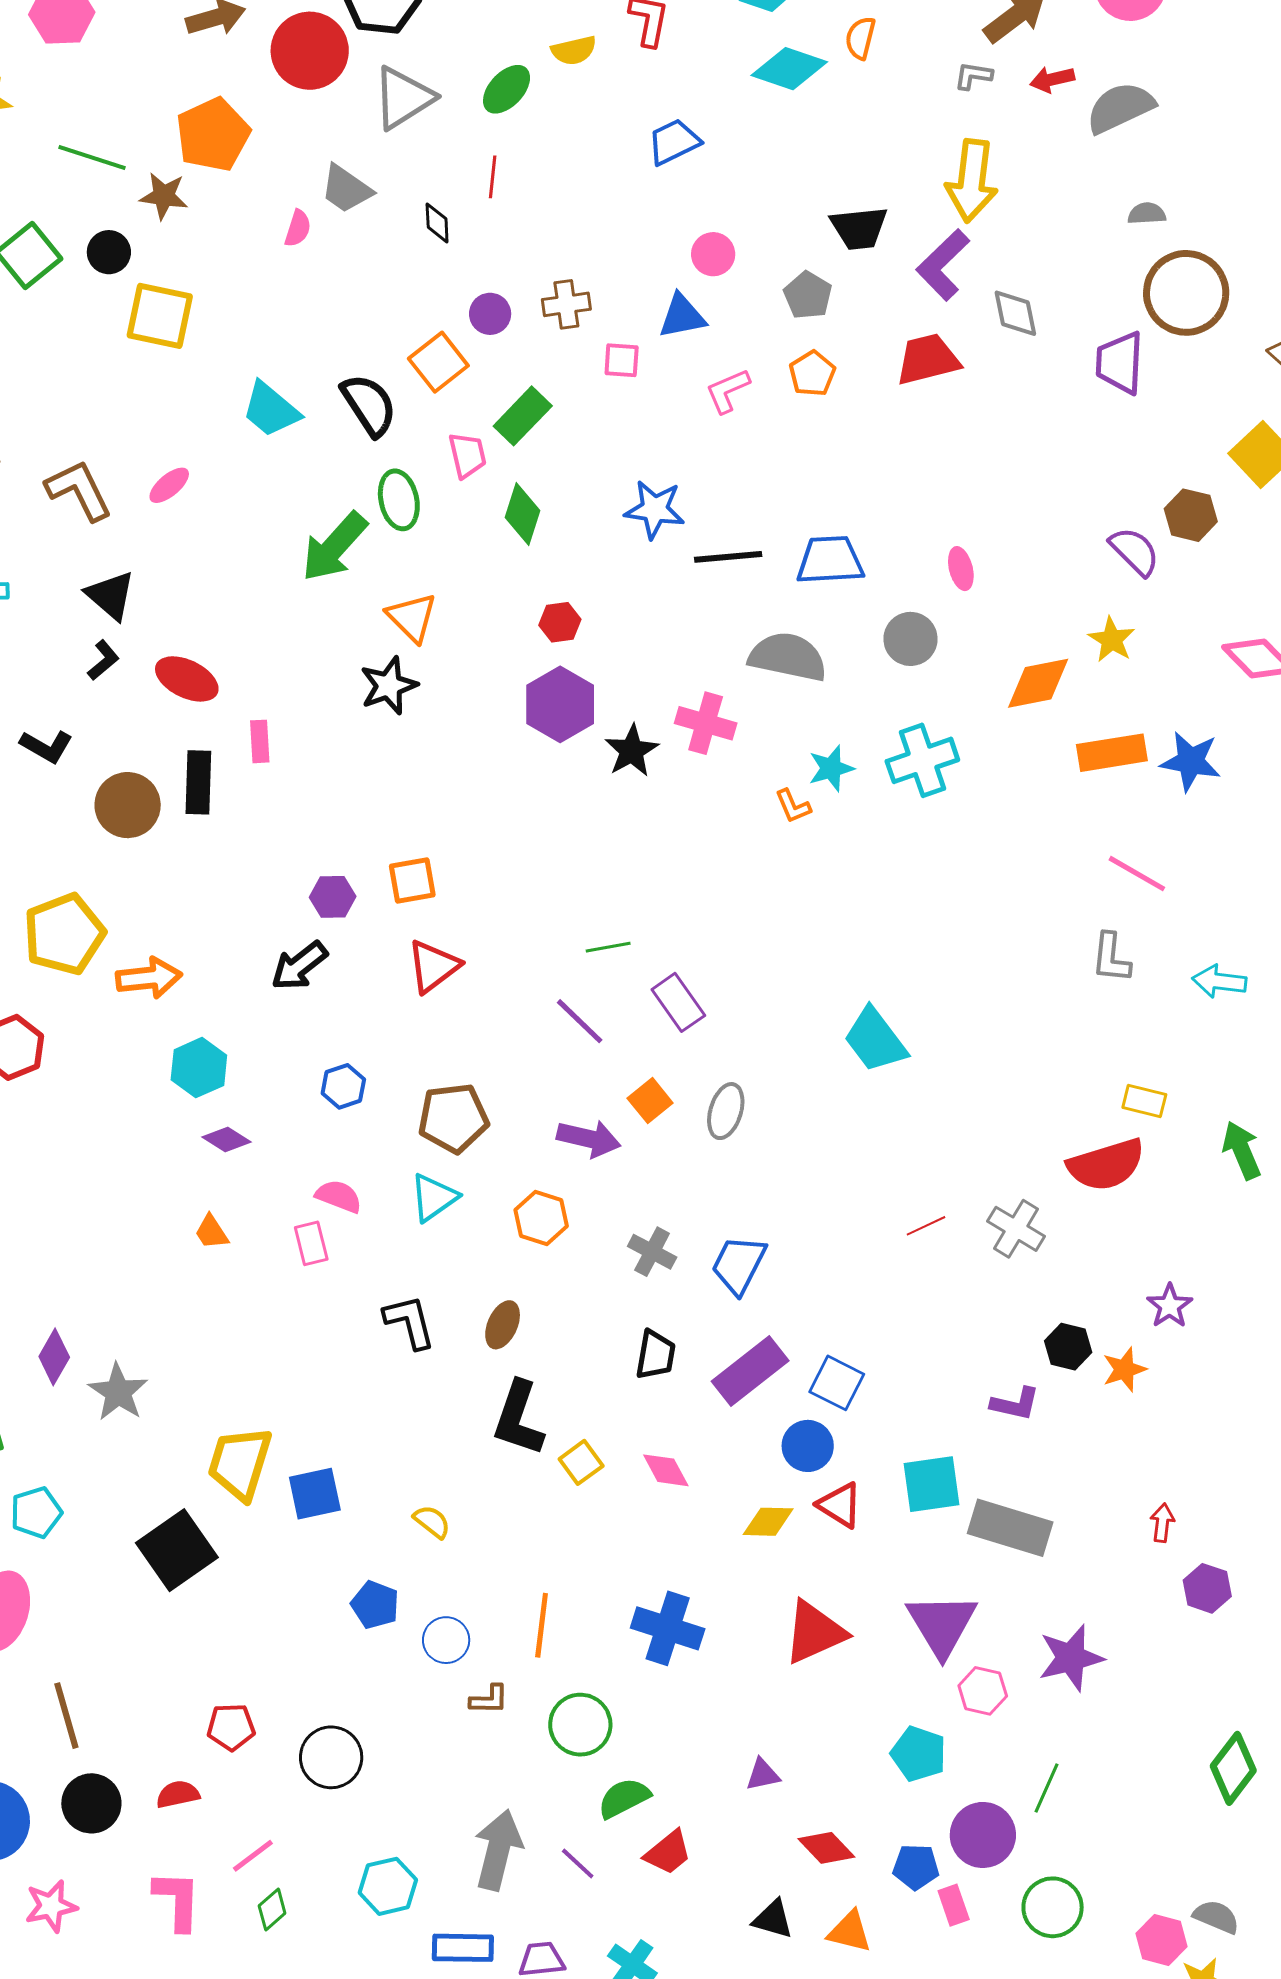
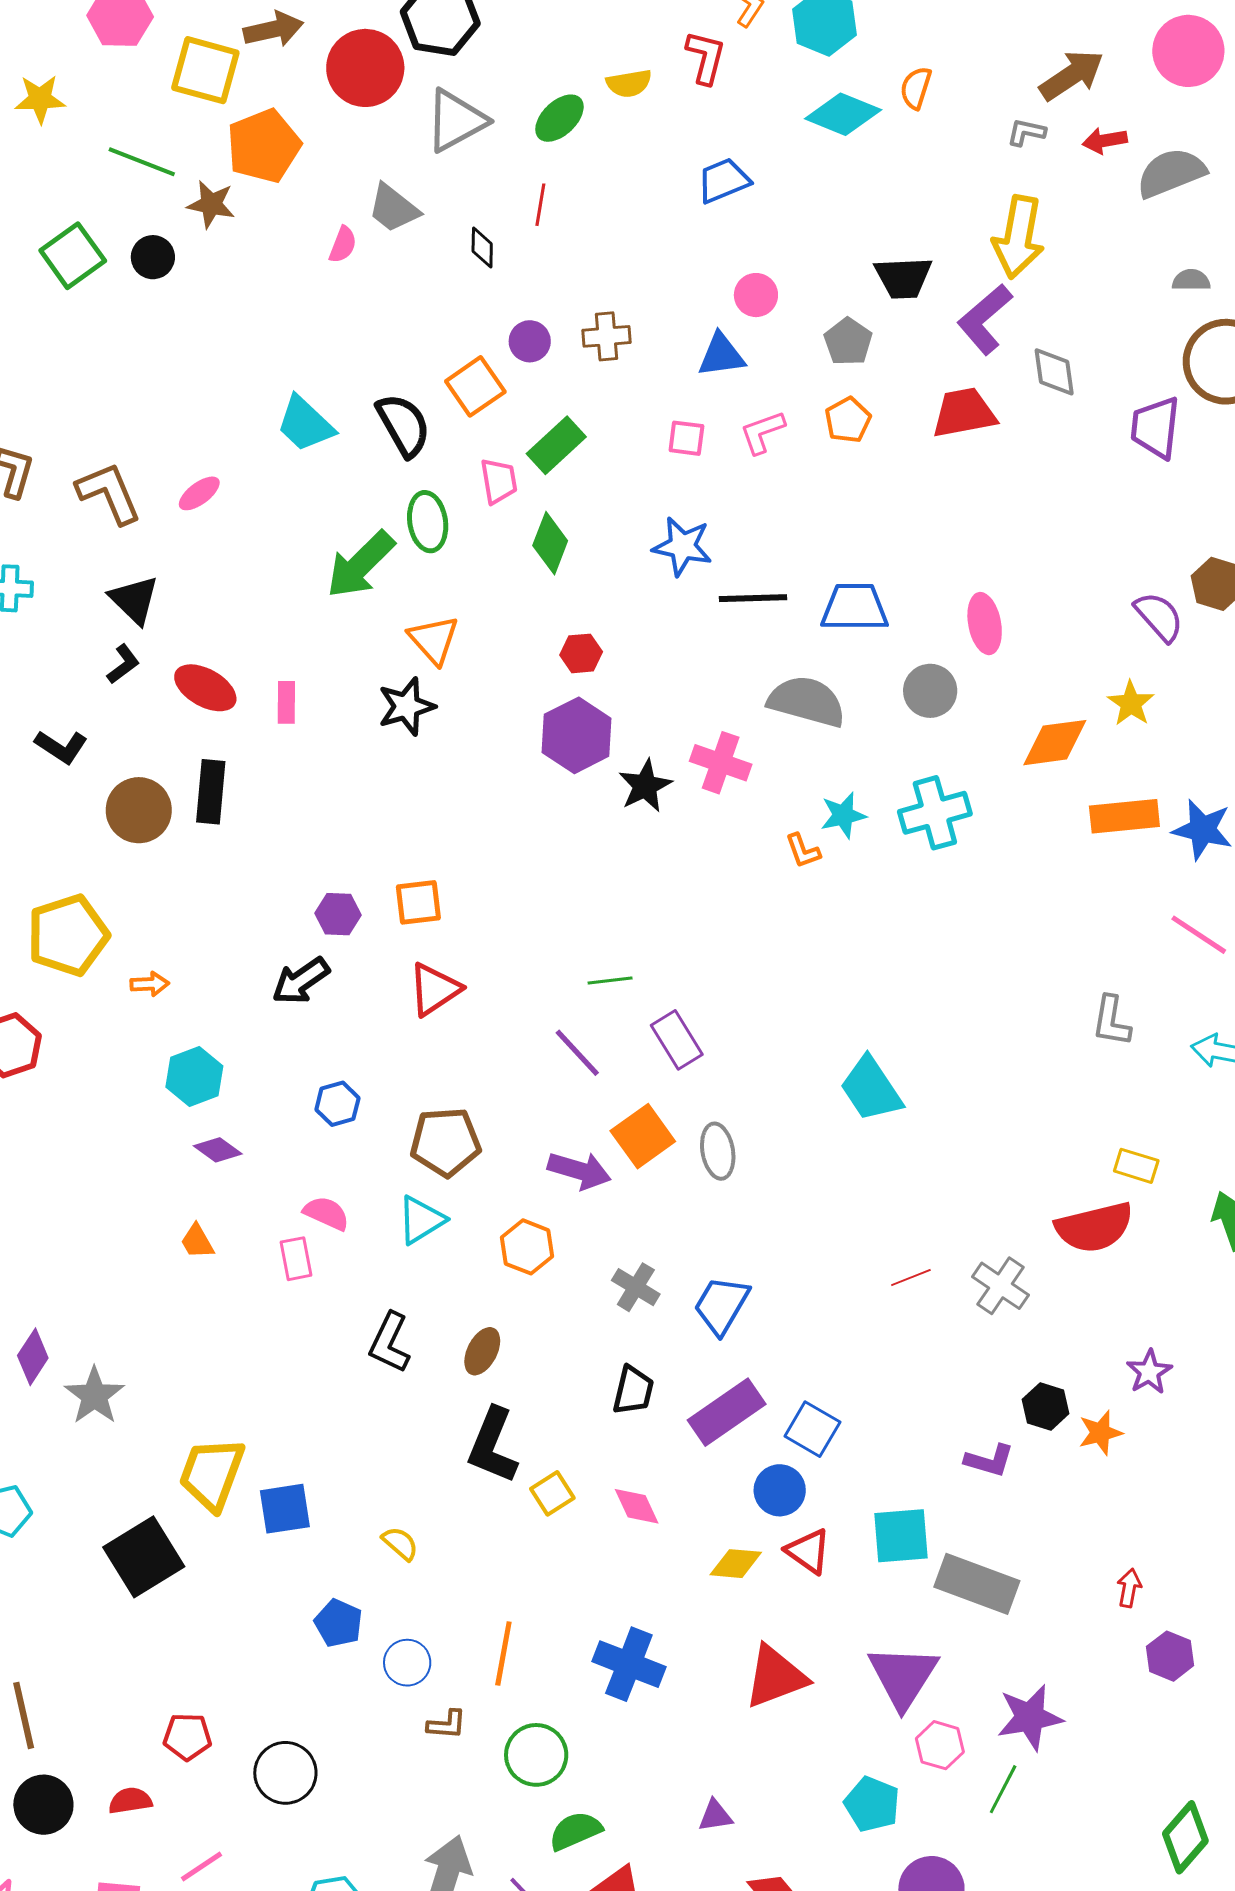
yellow square: (160, 316) -> (205, 70), moved
pink square: (622, 360) -> (686, 438), moved
pink ellipse: (961, 569) -> (985, 624), size x1.4
pink rectangle: (260, 741) -> (286, 702), moved
pink line: (1137, 874) -> (1199, 935), moved
orange arrow: (149, 978) -> (150, 984), size x0.6
orange square: (650, 1101) -> (643, 1136), size x1.4
gray ellipse: (726, 1111) -> (718, 1151), turned -30
black L-shape: (410, 1322) -> (390, 1343), turned -144
green line: (1046, 1788) -> (1003, 1789), moved

